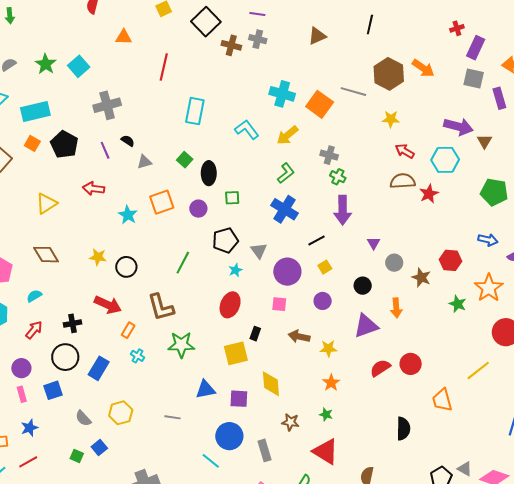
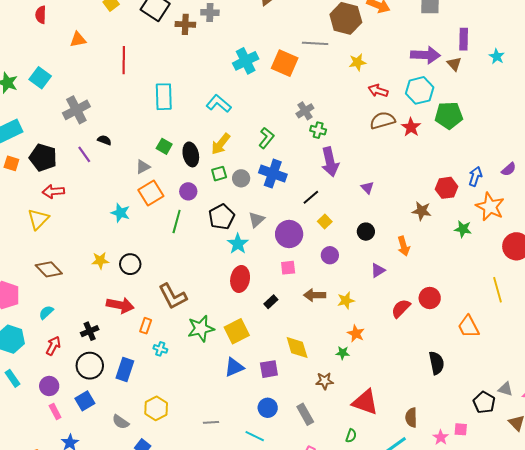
cyan cross: (282, 94) -> (246, 61), turned -30
purple rectangle: (499, 98) -> (464, 39), moved, turned 30
yellow arrow: (287, 135) -> (221, 144), moved
gray cross: (329, 155) -> (305, 111), turned -36
gray triangle: (144, 162) -> (143, 167), moved
red arrow: (93, 189) -> (53, 192), moved
green pentagon: (494, 192) -> (449, 115), moved
blue arrow: (488, 240) -> (475, 176), moved, turned -72
gray triangle: (259, 251) -> (256, 220), turned 36
green line: (183, 263) -> (177, 222), moved
gray circle: (394, 263) -> (241, 178), moved
cyan star: (235, 270) -> (238, 244), size x1.5
purple triangle: (366, 326) -> (378, 270), size x0.6
black rectangle: (255, 334) -> (271, 302), turned 40
yellow square: (236, 353) -> (237, 331), moved
yellow line: (478, 370) -> (497, 290), turned -55
green star: (326, 414) -> (343, 353), moved
gray line: (172, 417) -> (211, 422), moved
blue circle: (229, 436) -> (268, 408), size x0.7

